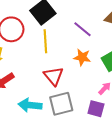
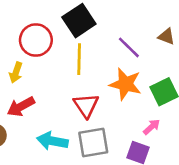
orange star: (82, 57) -> (125, 84), size x1.4

